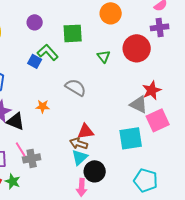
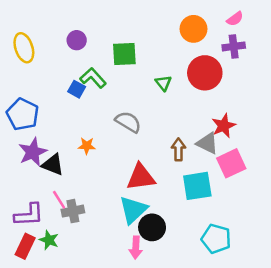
orange circle: (111, 13) -> (194, 29), moved
red triangle: (86, 131) -> (141, 177), size x1.4
brown arrow: (79, 143) -> (178, 150), moved, turned 72
cyan triangle: (80, 157) -> (133, 210), size x1.4

